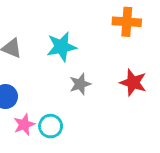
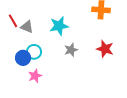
cyan circle: (51, 126) -> (34, 52), moved

